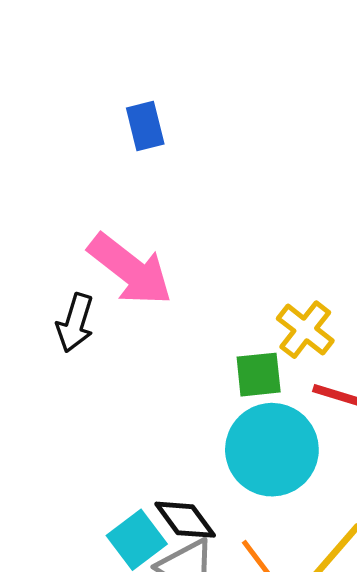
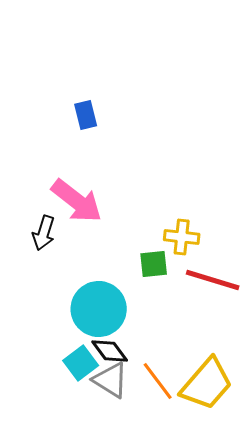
yellow cross: (305, 330) -> (182, 237), turned -32
cyan circle: (272, 450) -> (99, 309), moved

